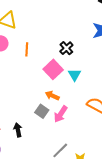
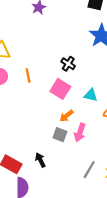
cyan triangle: (75, 75) -> (91, 95), moved, turned -32
orange arrow: (52, 96) -> (66, 116), turned -48

